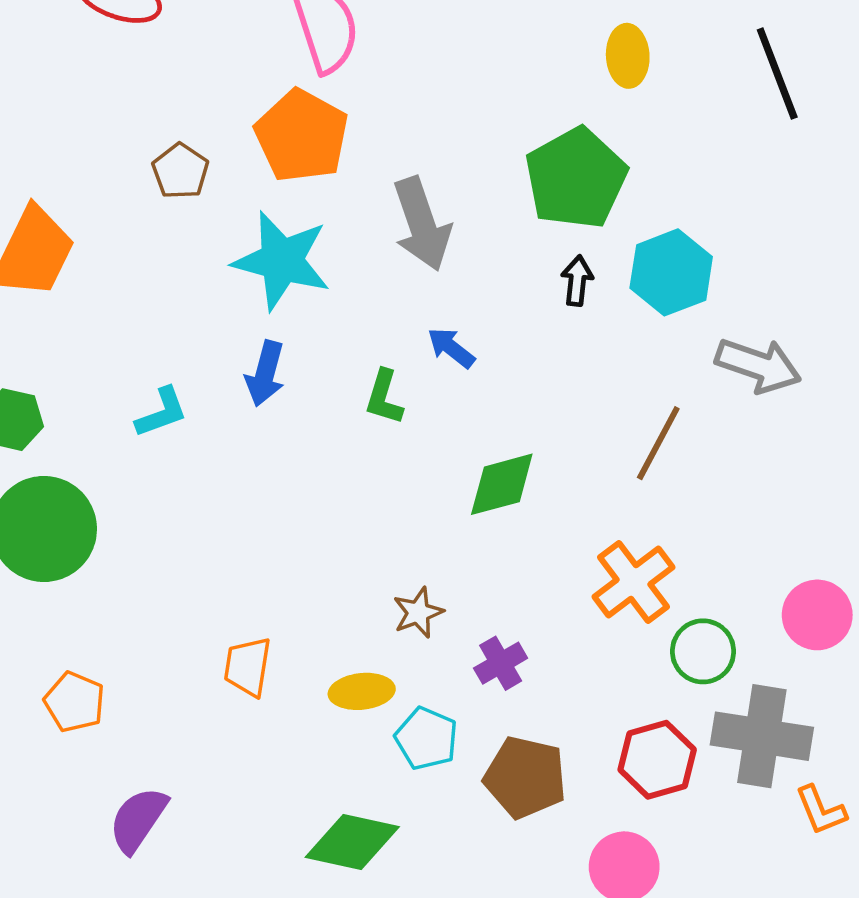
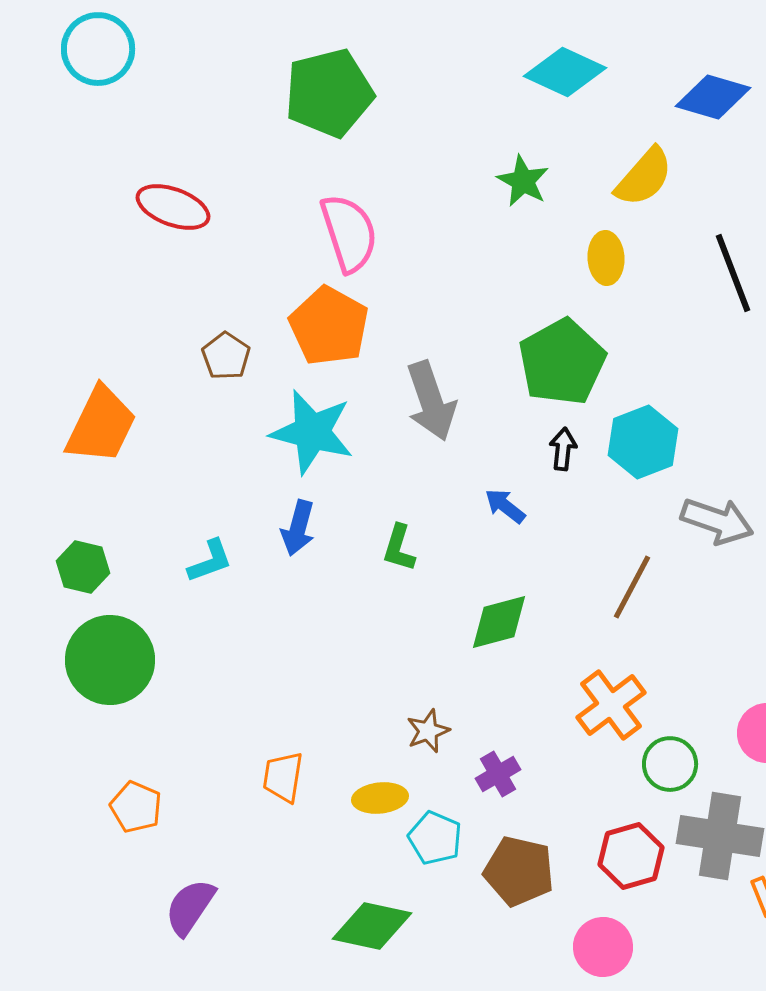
blue arrow: (451, 348) -> (505, 506), moved

